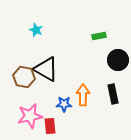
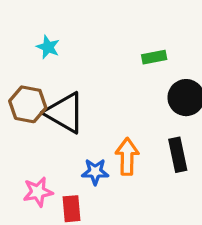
brown hexagon: (24, 77) -> (28, 104), moved
pink star: (30, 116) -> (38, 192), size x0.7

